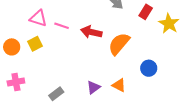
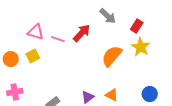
yellow star: (169, 24) -> (141, 47), moved
red arrow: (91, 32) -> (82, 33), moved, turned 120
blue circle: (149, 68) -> (150, 94), moved

